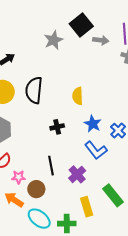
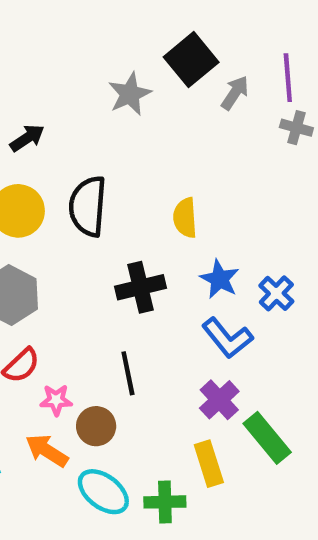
gray arrow: (101, 40) -> (235, 93), turned -63
black cross: (57, 127) -> (141, 287), size x1.5
purple cross: (77, 174) -> (219, 400), moved

